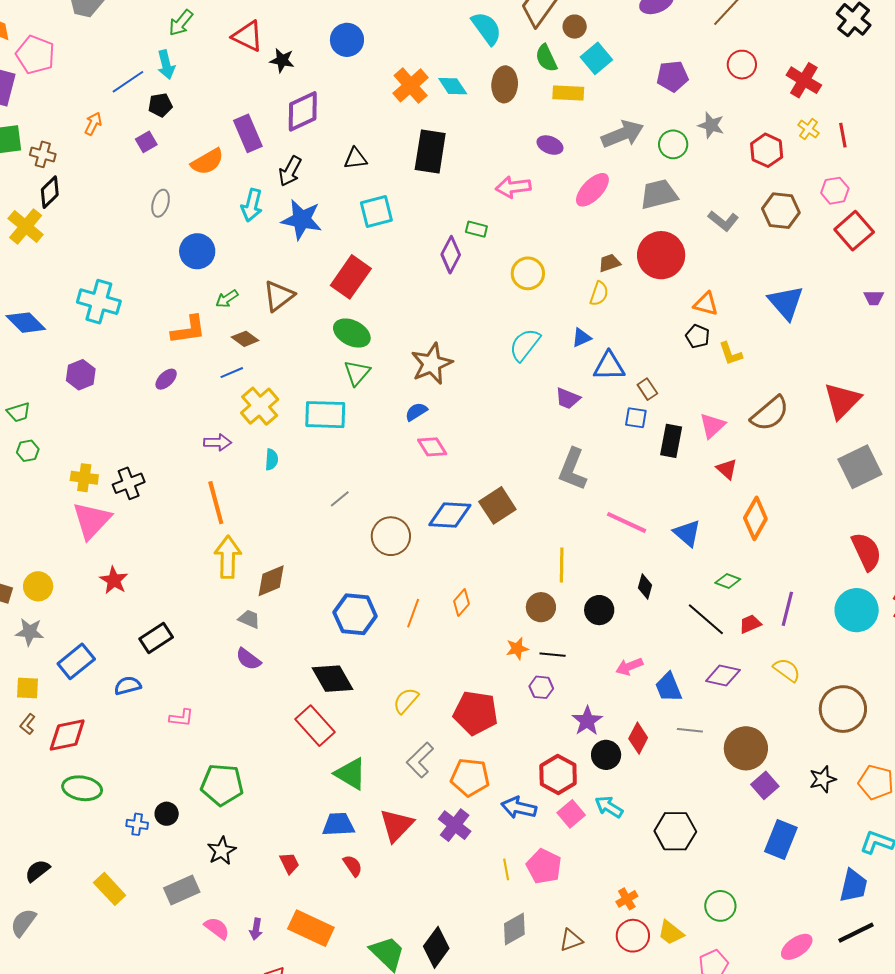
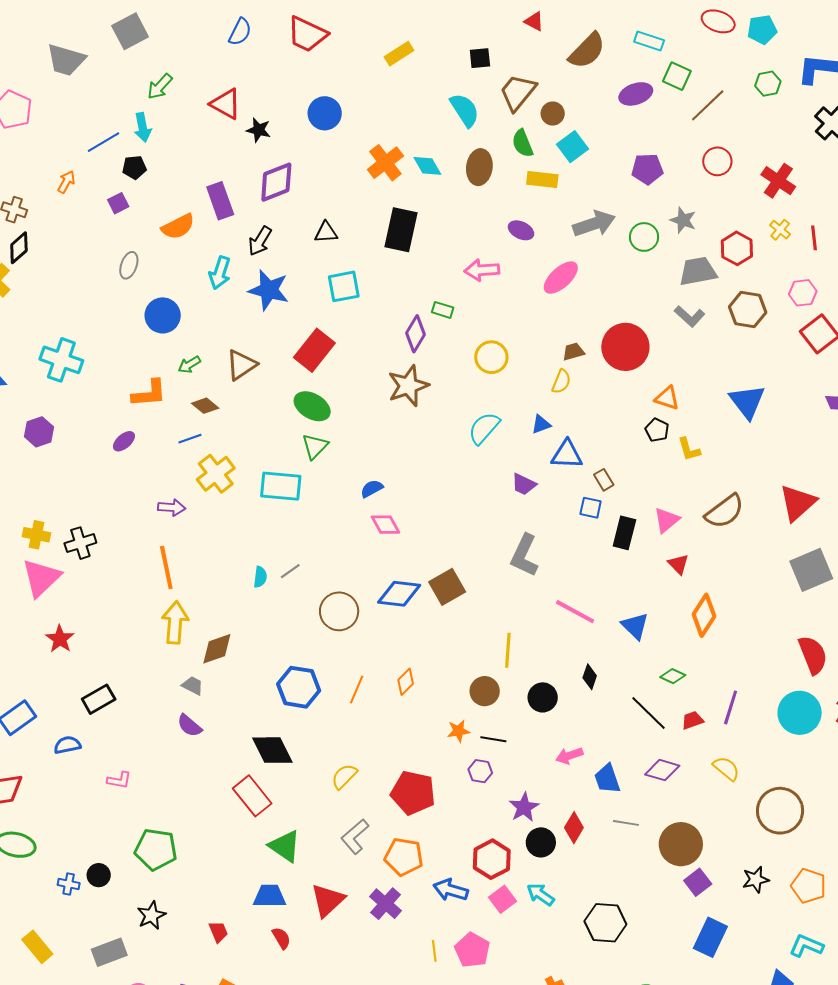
gray trapezoid: (659, 194) -> (698, 271), moved
brown star: (432, 364) -> (408, 386), moved
cyan semicircle: (272, 460) -> (260, 577), moved

